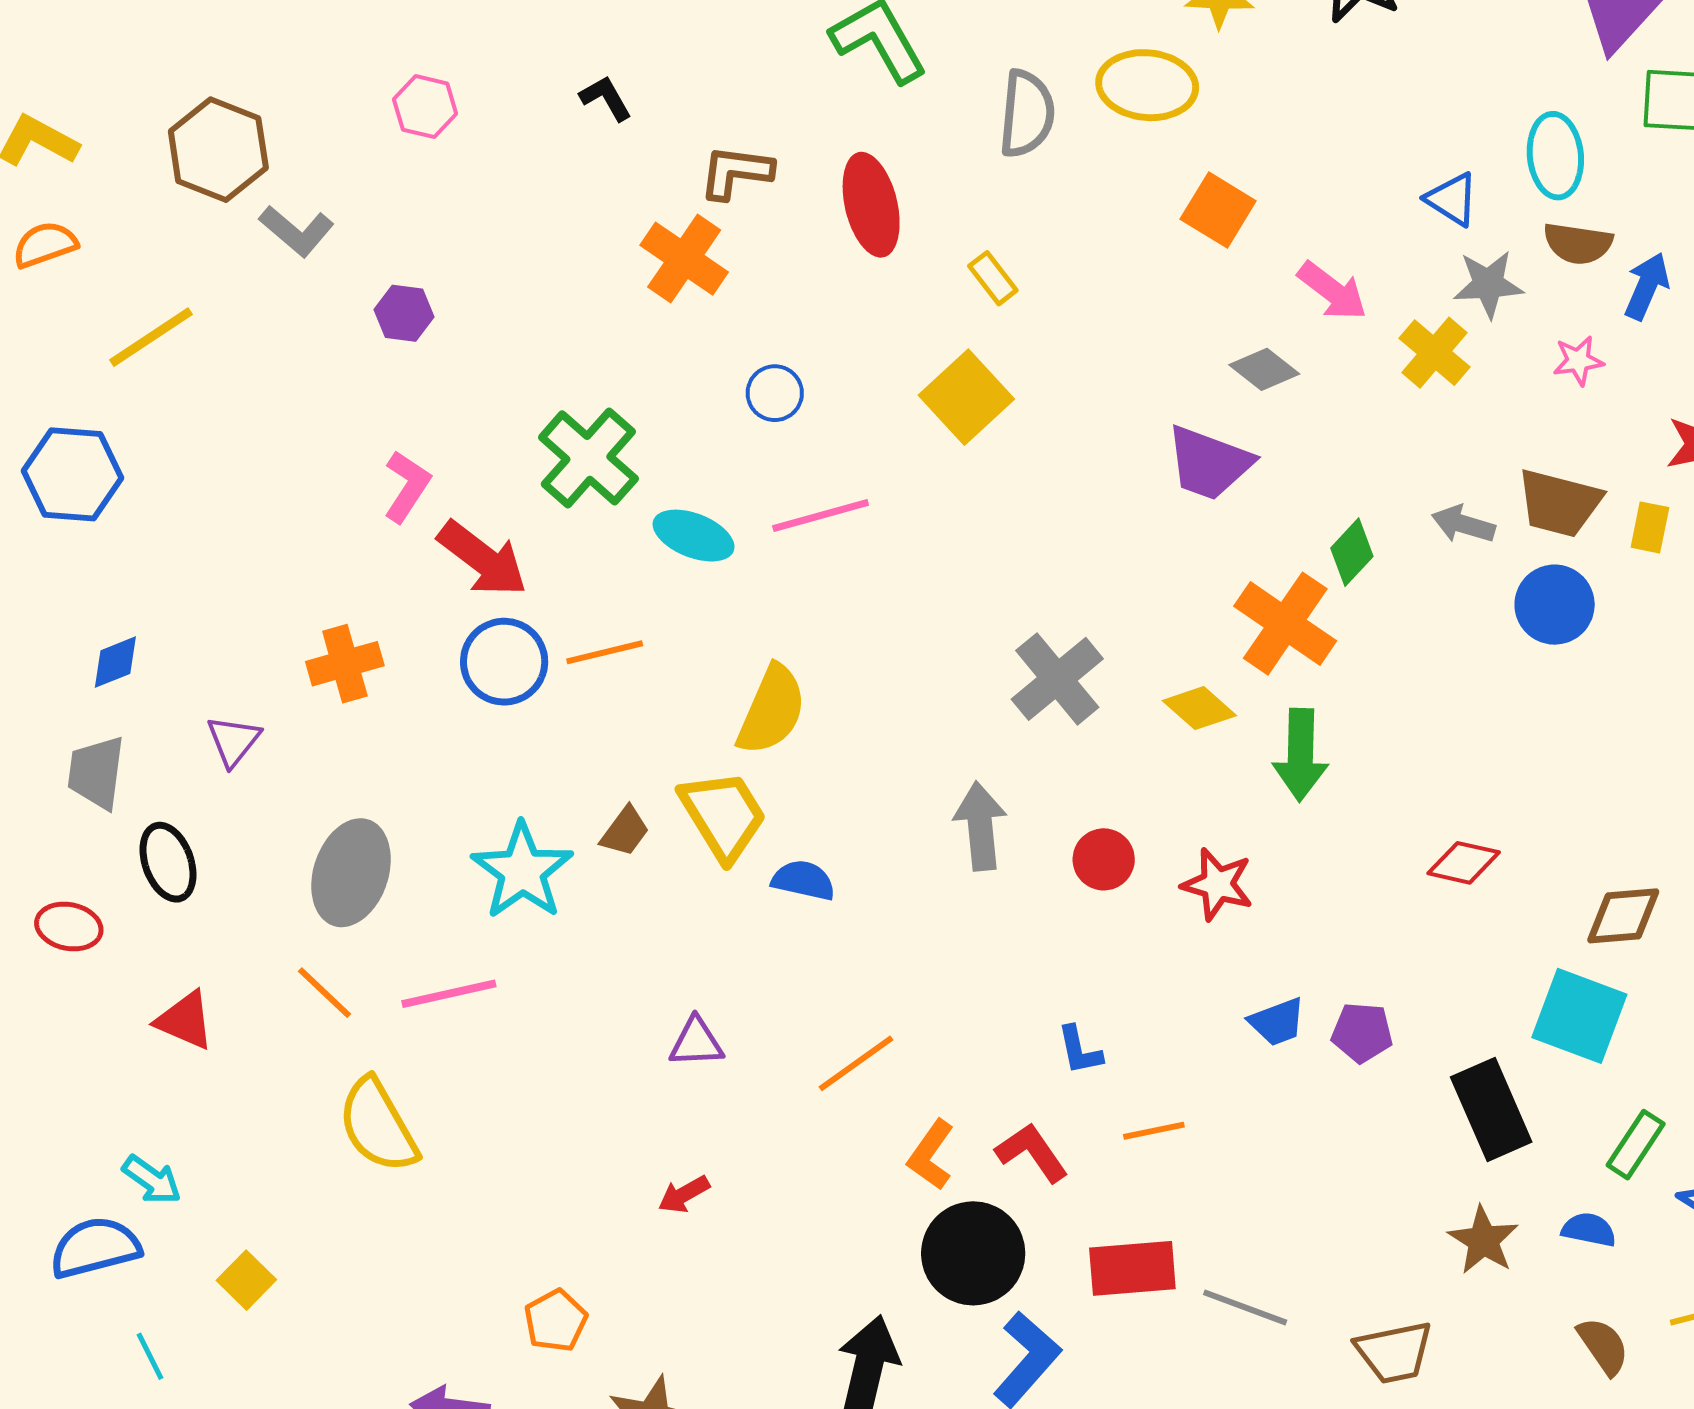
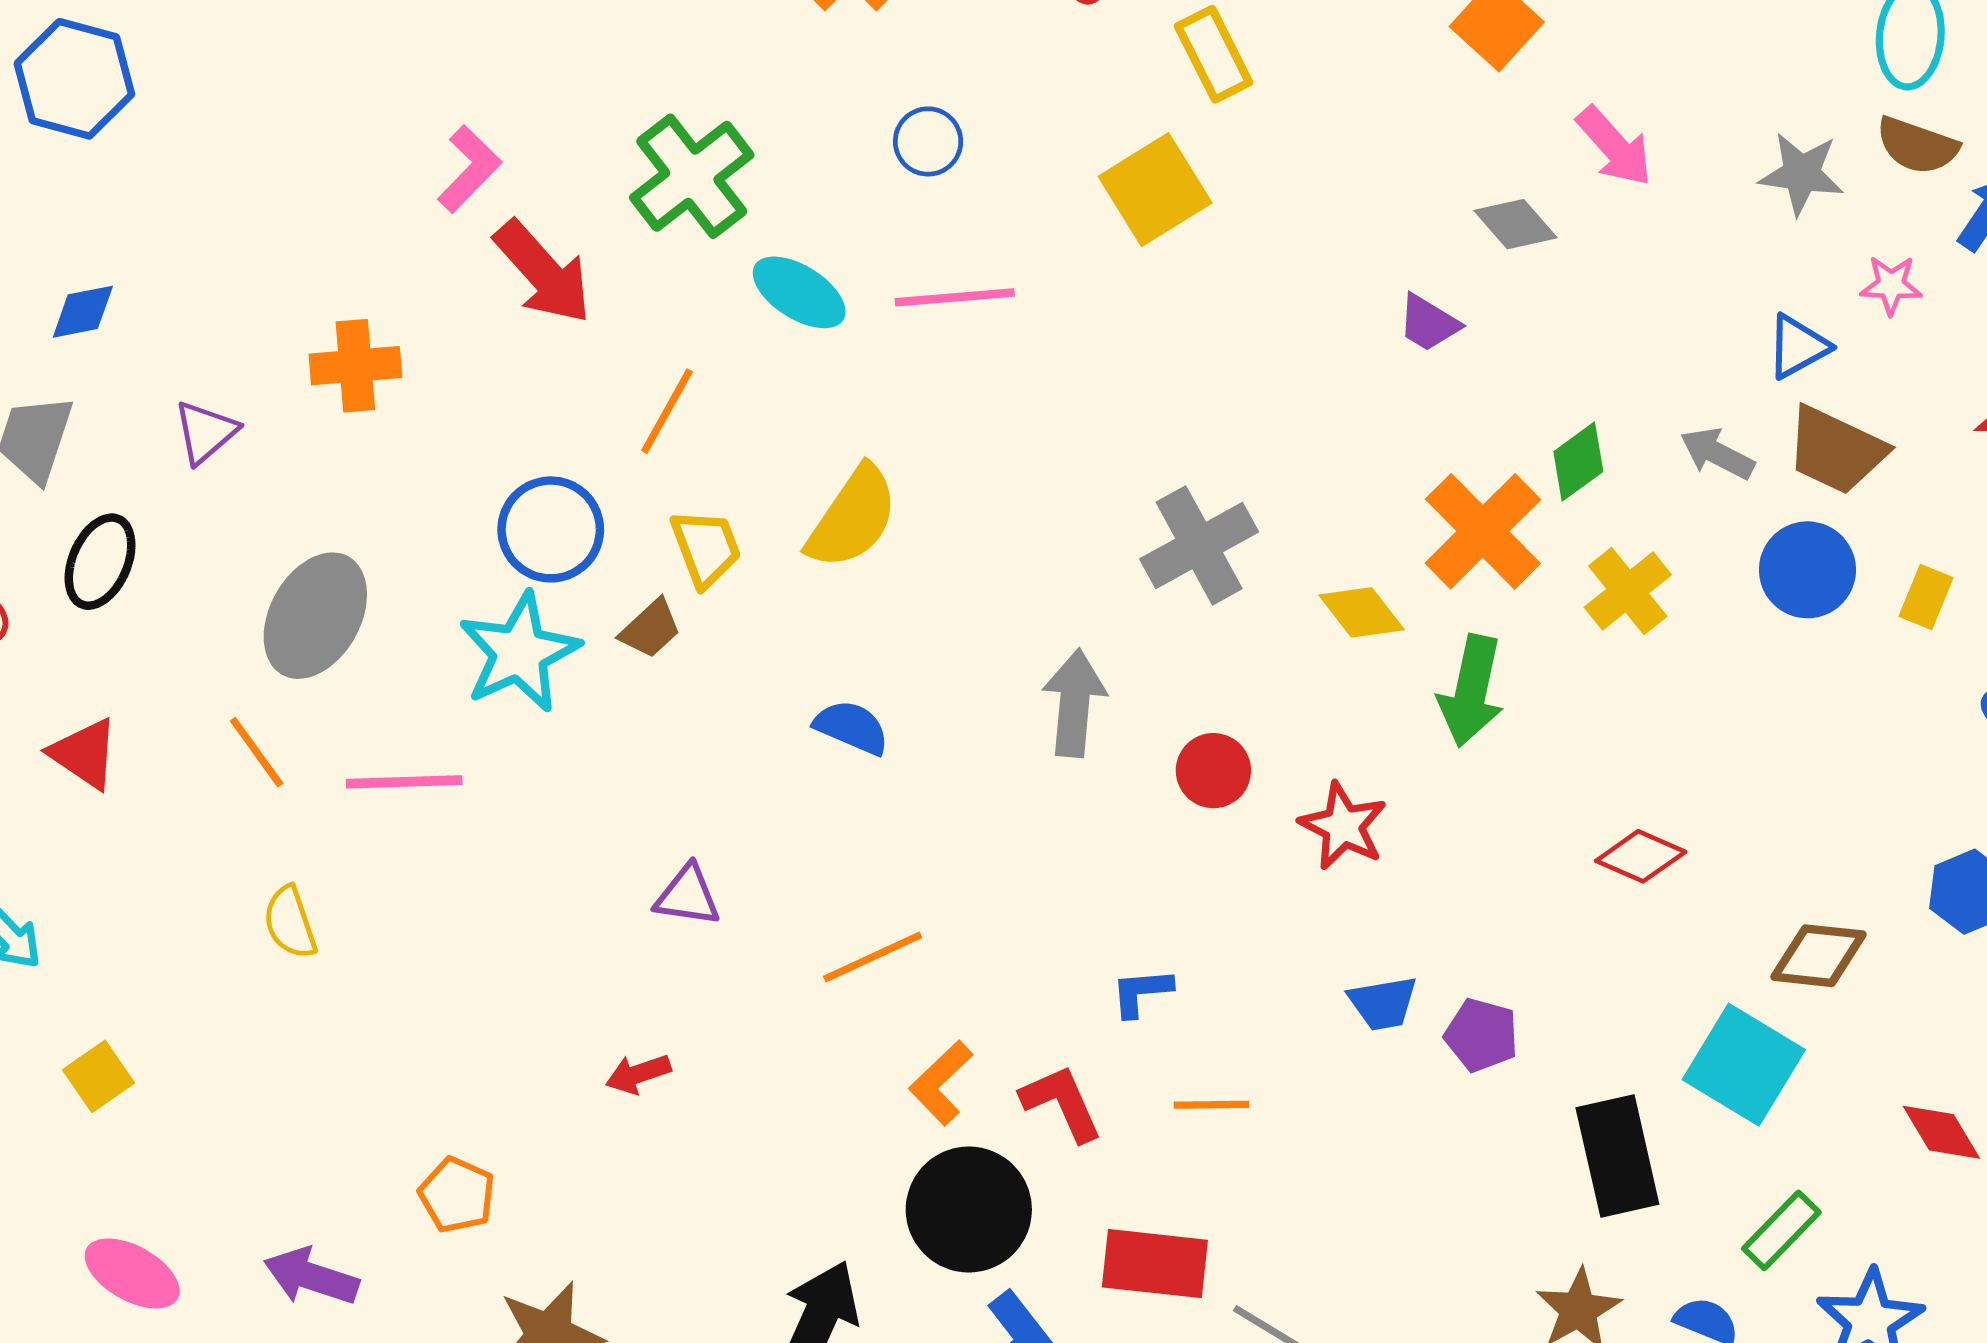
blue triangle: (1452, 199) -> (1798, 347), moved, turned 48
yellow rectangle: (993, 278) -> (1214, 54), size x1.4
yellow cross: (1435, 353) -> (1628, 591), moved
purple trapezoid: (1209, 463) -> (1429, 323), size x0.6
yellow rectangle: (1650, 527) -> (1926, 597), moved
orange line: (605, 652) -> (667, 411), turned -58
blue circle: (504, 662) -> (551, 529), moved
yellow trapezoid: (723, 815) -> (706, 548), moved, size x0.7
black ellipse: (168, 862) -> (100, 562), turned 32
blue L-shape: (1080, 1050) -> (1141, 992), turned 86
yellow semicircle: (378, 1125) -> (290, 922), size x0.6
orange pentagon: (556, 1321) -> (457, 1195), turned -30

